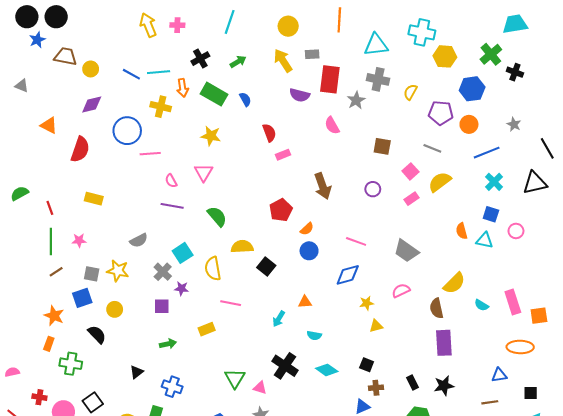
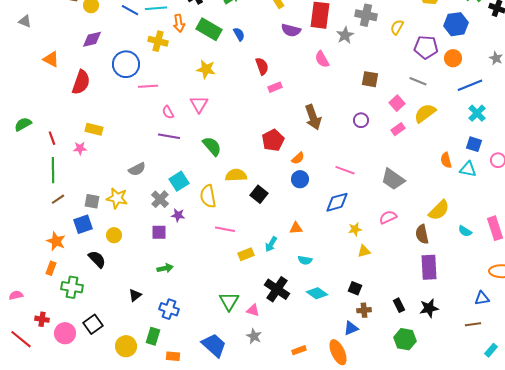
pink star: (79, 240) -> (80, 148), moved
yellow rectangle: (207, 329) -> (246, 254), moved

